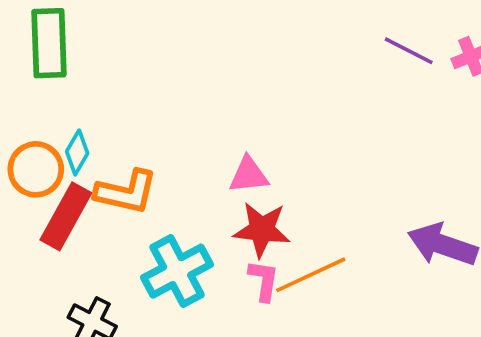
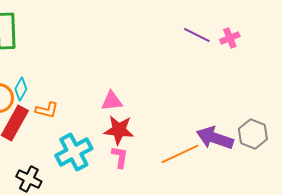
orange L-shape: (126, 192) -> (47, 110), size x0.7
orange line: (311, 275) -> (180, 154), moved

